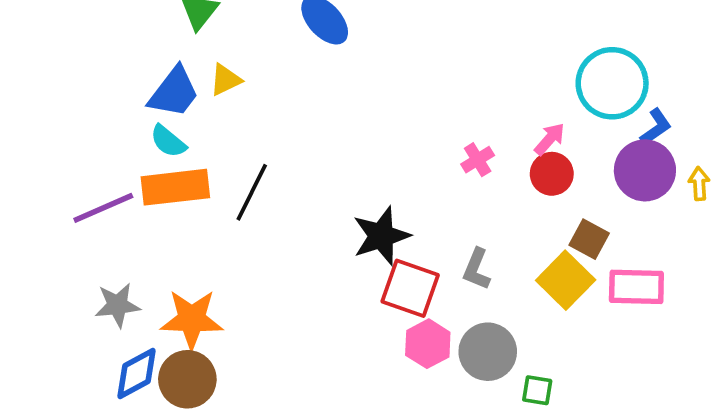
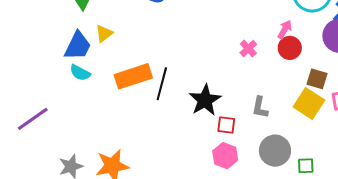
orange rectangle: (175, 187) -> (133, 76), moved
black line: (252, 192) -> (162, 84), moved
purple line: (103, 208) -> (33, 119), moved
red square: (410, 288) -> (226, 125), size x0.6
pink hexagon: (428, 344) -> (225, 156), moved

